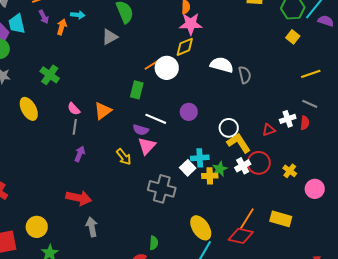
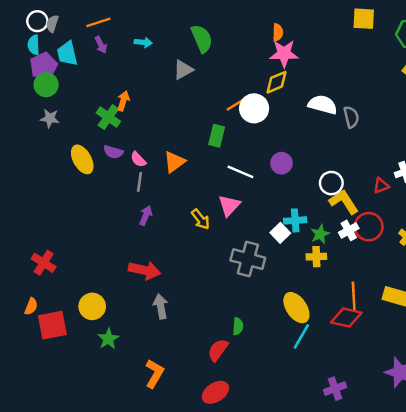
orange arrow: (62, 27) -> (123, 101), moved
purple semicircle: (141, 130) -> (113, 152), moved
yellow cross: (210, 176) -> (316, 257), moved
orange line: (247, 219) -> (354, 296), turned -35

